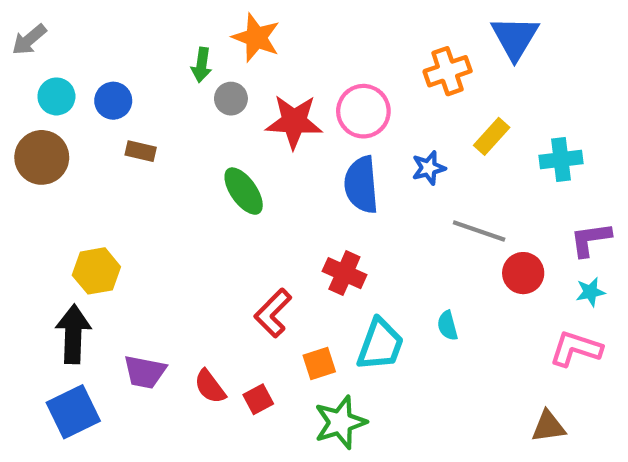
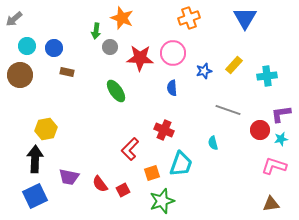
orange cross: (448, 71) -> (189, 18), moved
blue star: (429, 168) -> (204, 71), moved
blue semicircle: (361, 185) -> (172, 88), size x0.6
red circle: (523, 273) -> (260, 130), moved
cyan semicircle: (448, 326) -> (213, 143), moved
brown triangle: (548, 427) -> (271, 204), moved

